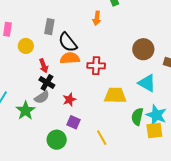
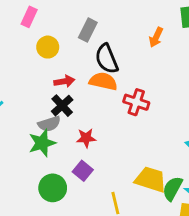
red arrow: (44, 66) -> (64, 81), turned -96
yellow trapezoid: (115, 95) -> (151, 179), moved
green star: (25, 111) -> (42, 143), moved

